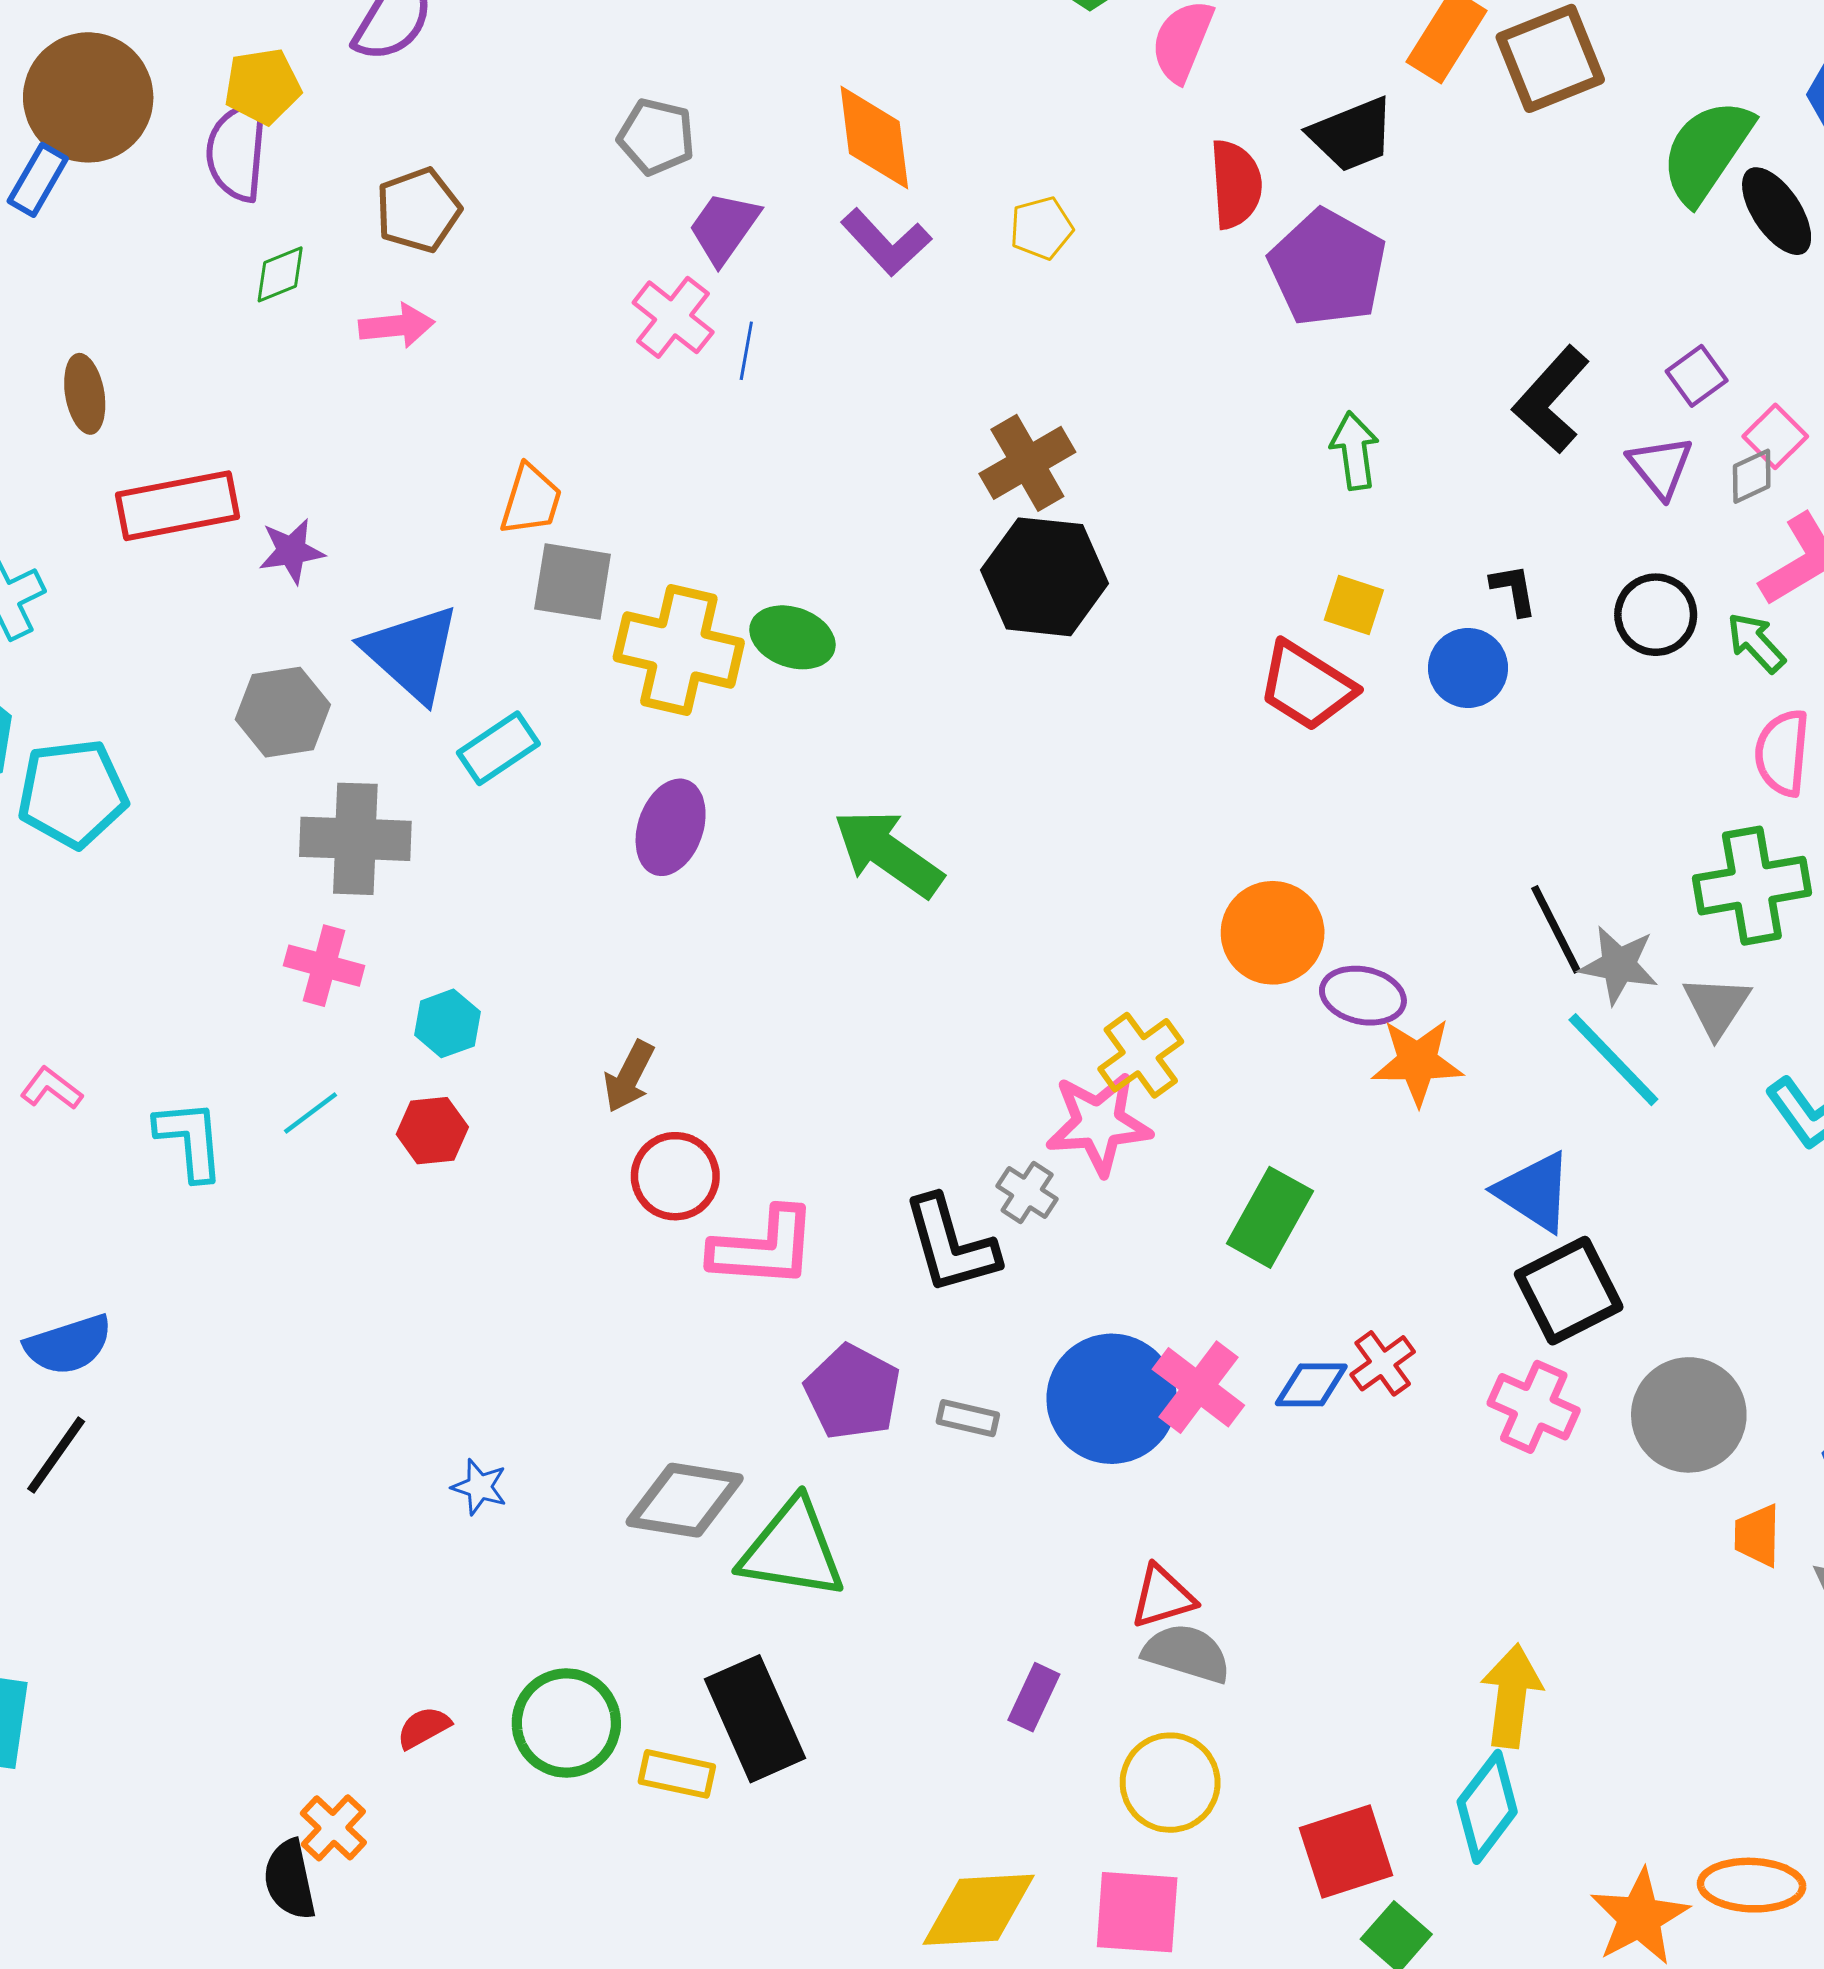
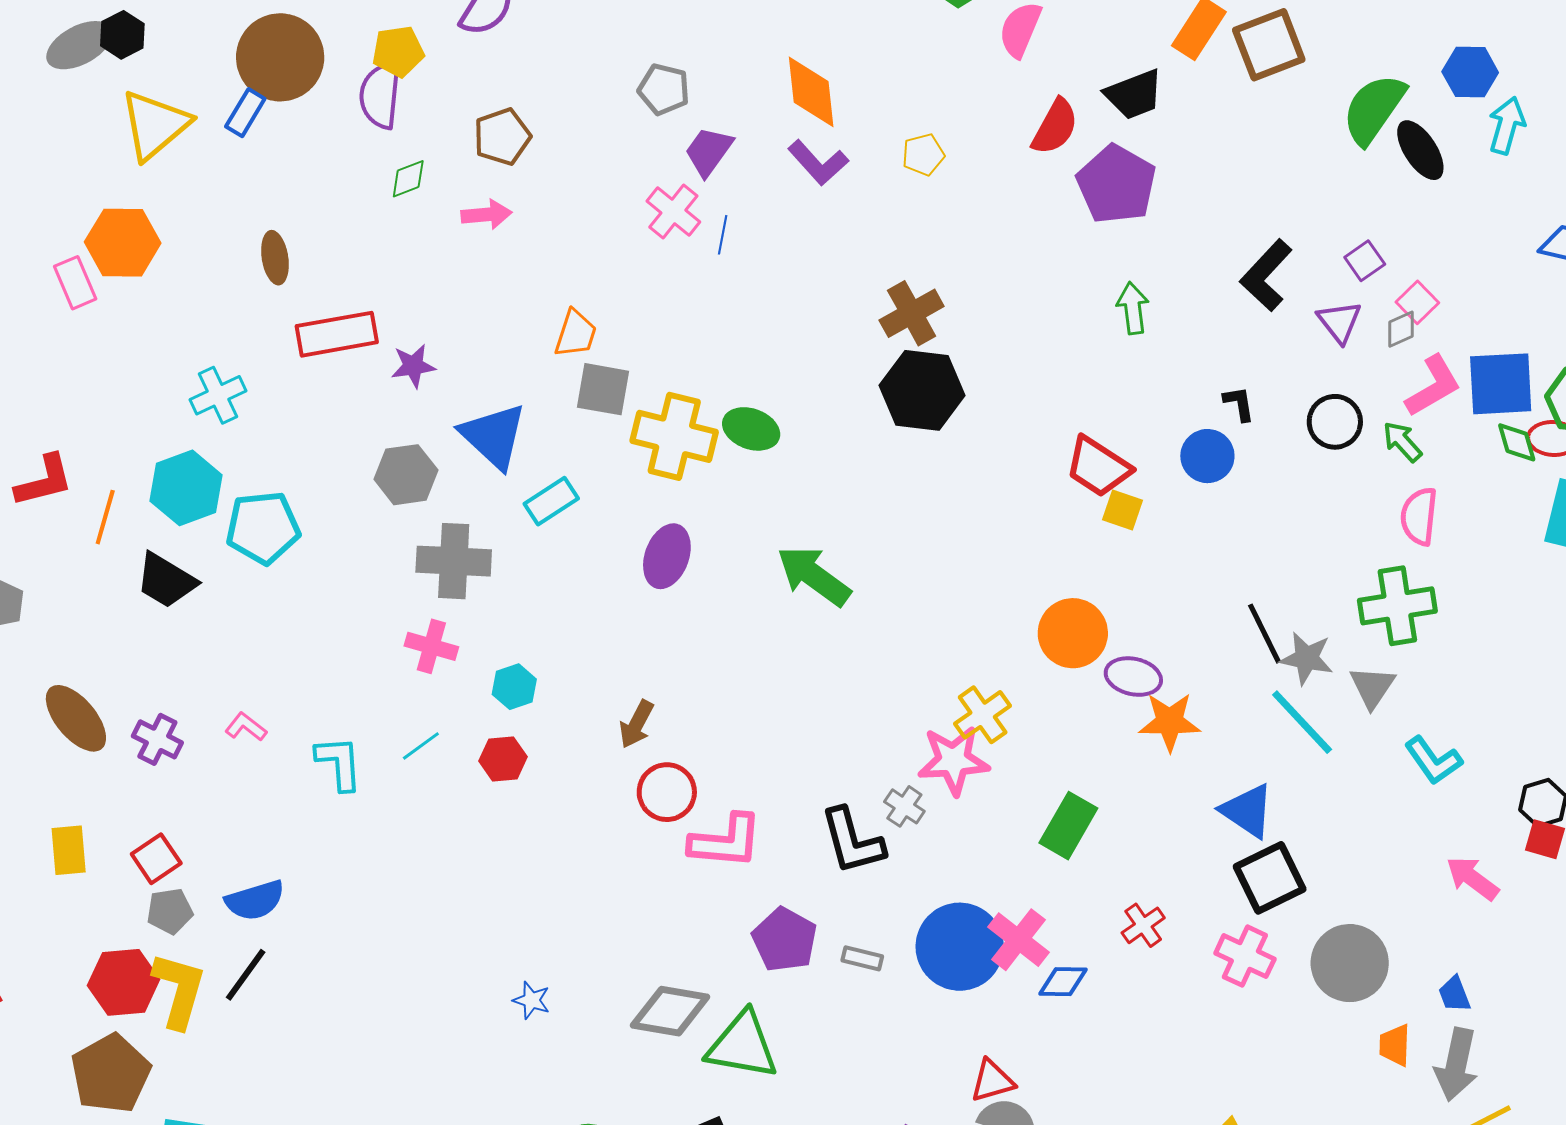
red semicircle: (1236, 184) -> (1055, 127), turned 32
yellow square: (1354, 605) -> (1123, 510), moved
blue diamond: (1311, 1385) -> (1063, 982), moved

